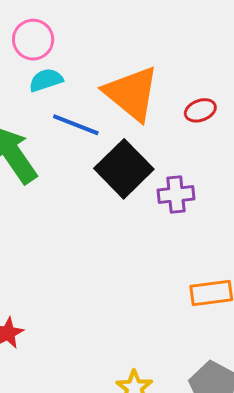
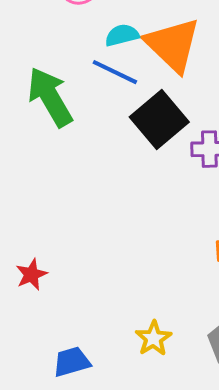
cyan semicircle: (46, 80) -> (122, 35), moved

